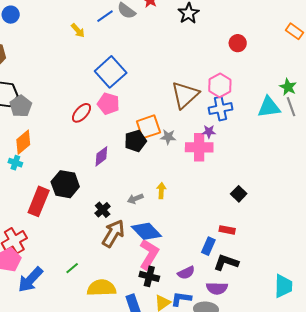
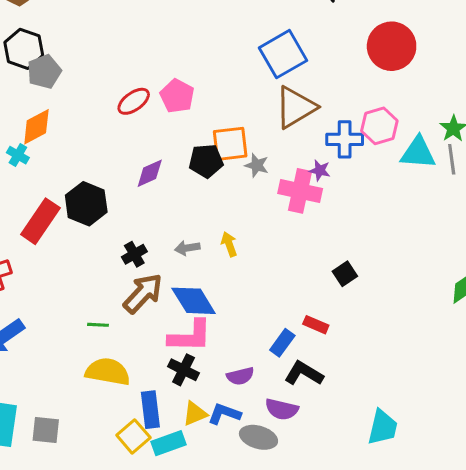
red circle: (238, 43) -> (392, 46), size x1.8
blue square: (111, 72) -> (283, 54), moved
pink hexagon: (220, 85) -> (379, 126), moved
yellow arrow: (161, 191) -> (229, 244), turned -35
pink L-shape: (149, 254) -> (190, 336), turned 48
green line: (72, 268) -> (98, 325), moved, turned 32

